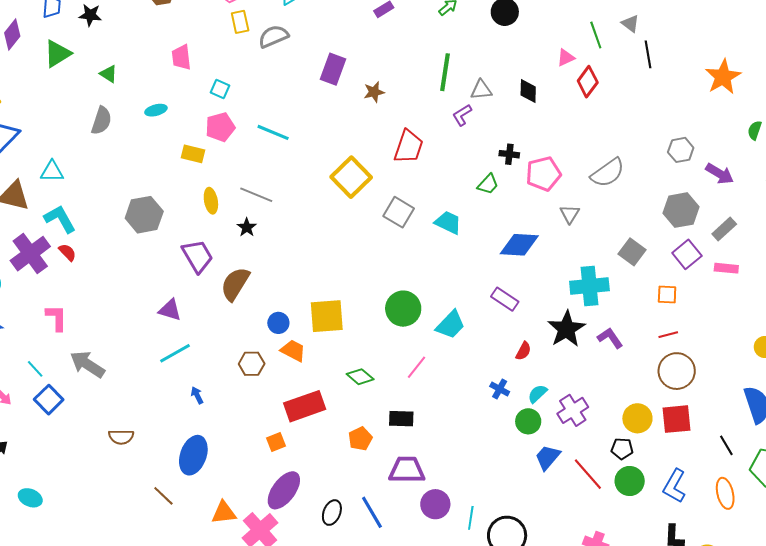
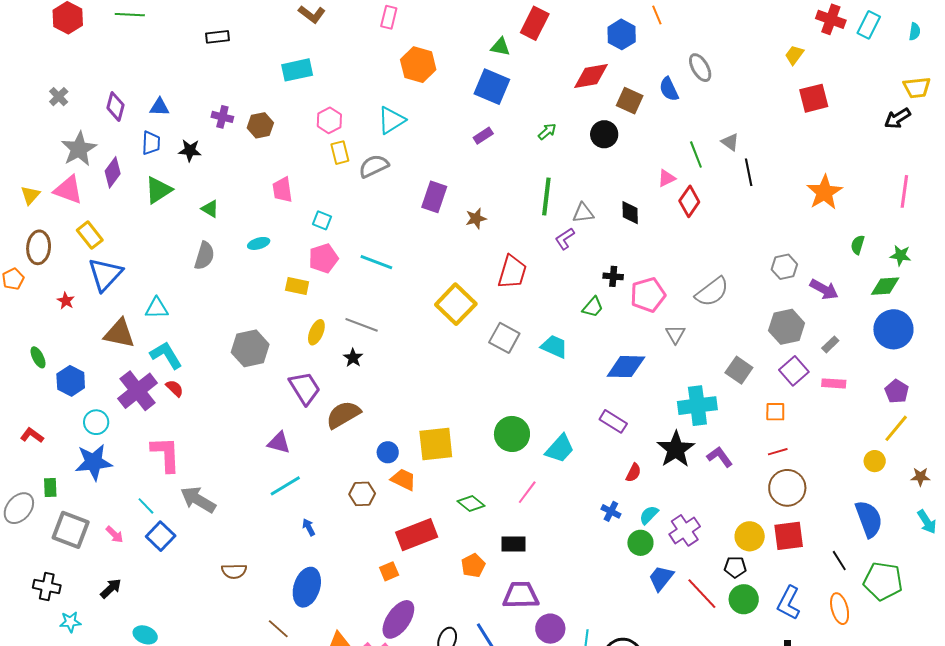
yellow ellipse: (211, 201) -> (316, 332), turned 35
gray rectangle: (724, 229) -> (830, 344), size x0.7
brown semicircle: (235, 284) -> (343, 415), turned 30
pink L-shape: (56, 318) -> (166, 454), size x1.4

